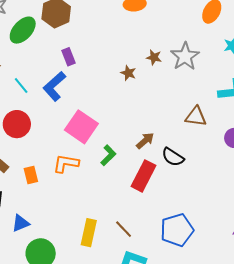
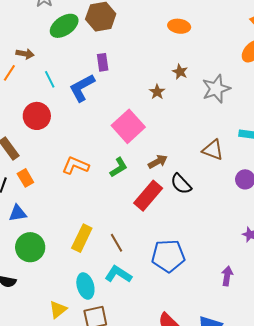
brown star: (154, 57) -> (180, 72), moved
pink square: (81, 127) -> (128, 126), moved
orange rectangle: (31, 175) -> (25, 178), moved, turned -30

